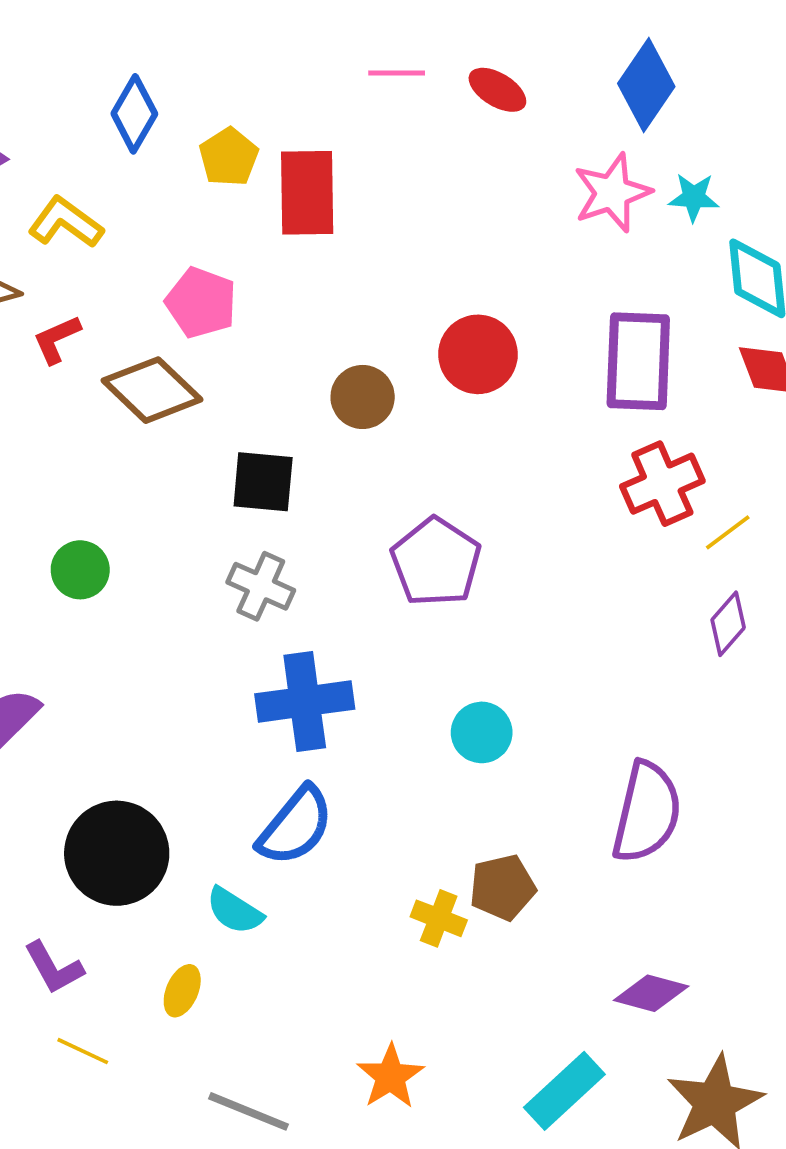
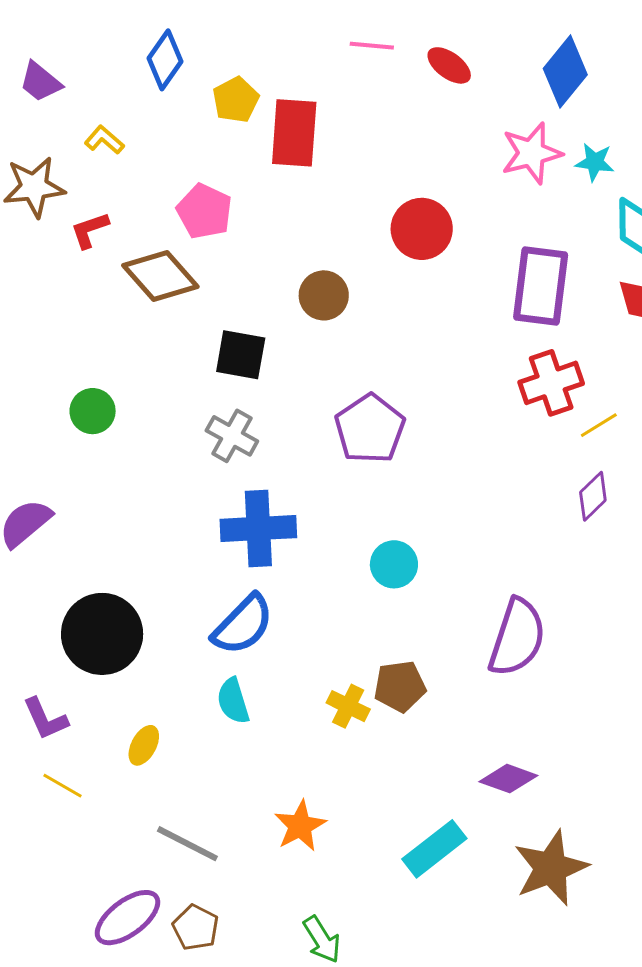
yellow L-shape: (66, 222) -> (104, 140), size x0.7
red circle: (478, 354) -> (422, 229), moved
cyan semicircle: (235, 911) -> (233, 701), moved, turned 36

